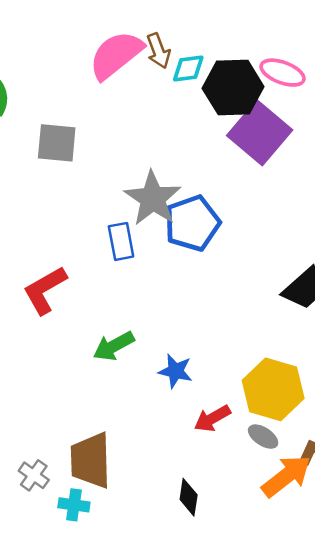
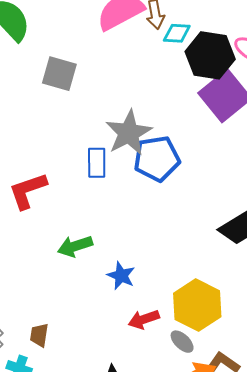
brown trapezoid: (91, 460) -> (39, 335), size x0.5

